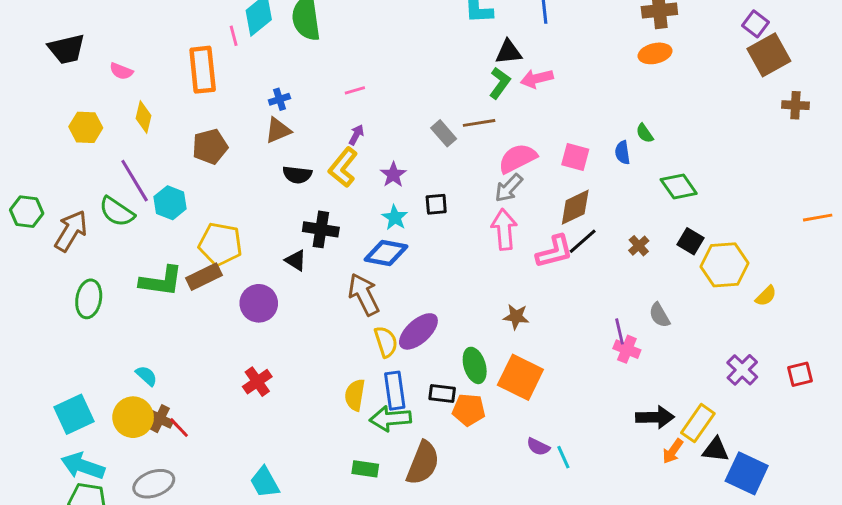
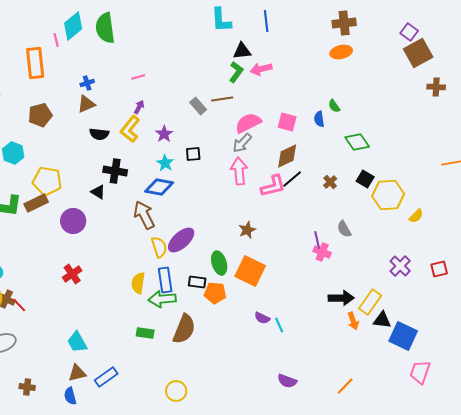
brown star: (516, 317) -> (247, 230), turned -30
orange arrow: (673, 451) -> (353, 321), turned -54

